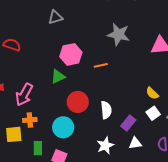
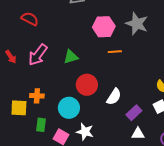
pink hexagon: (71, 54) -> (104, 27), moved
pink arrow: (24, 95) -> (38, 55), moved
white semicircle: (106, 110) -> (114, 97), turned 30
white star: (105, 145) -> (85, 132), moved, turned 30

